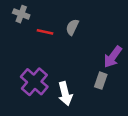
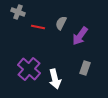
purple arrow: (113, 57) -> (80, 36), moved

